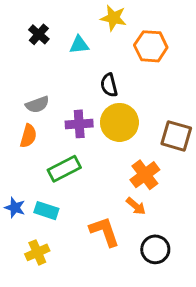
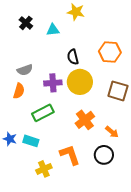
orange hexagon: (151, 46) -> (110, 52), moved
orange cross: (145, 175) -> (85, 120), moved
orange arrow: (136, 206) -> (112, 132), moved
black circle: (155, 249) -> (104, 155), moved
yellow cross: (37, 252) -> (44, 169), moved

